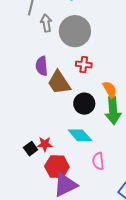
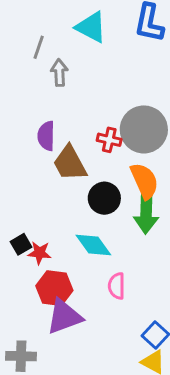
gray circle: (75, 31) -> (144, 129), moved
orange semicircle: (110, 89) -> (144, 181), size x1.4
black square: (31, 149) -> (21, 244), moved

